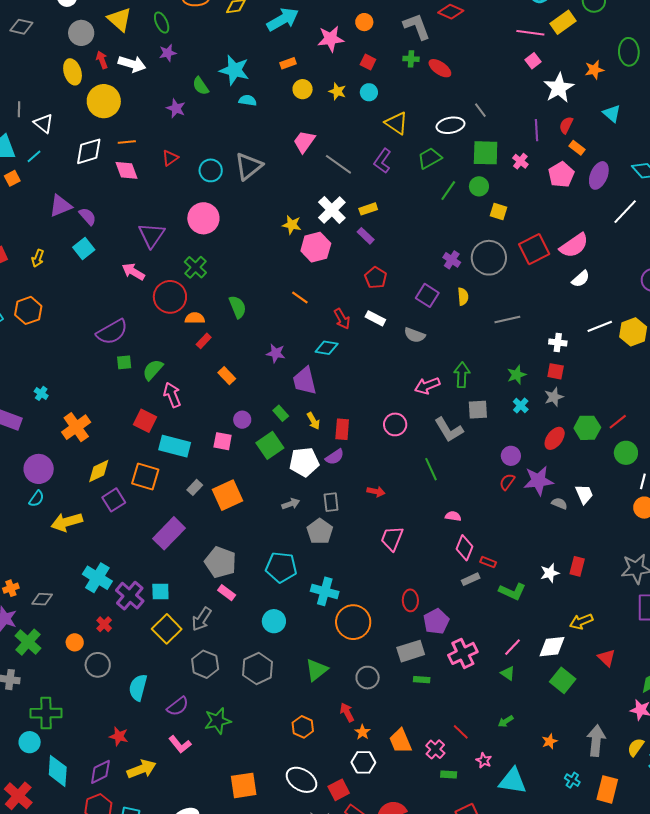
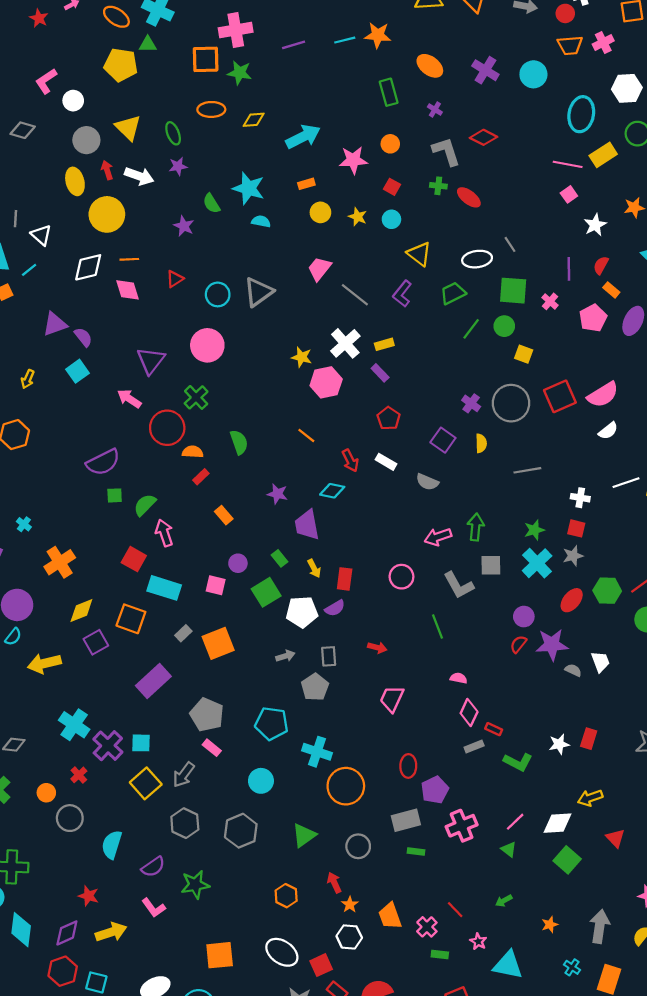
white star: (559, 88) -> (595, 225), size x0.7
cyan cross: (521, 405) -> (537, 563), size x1.8

